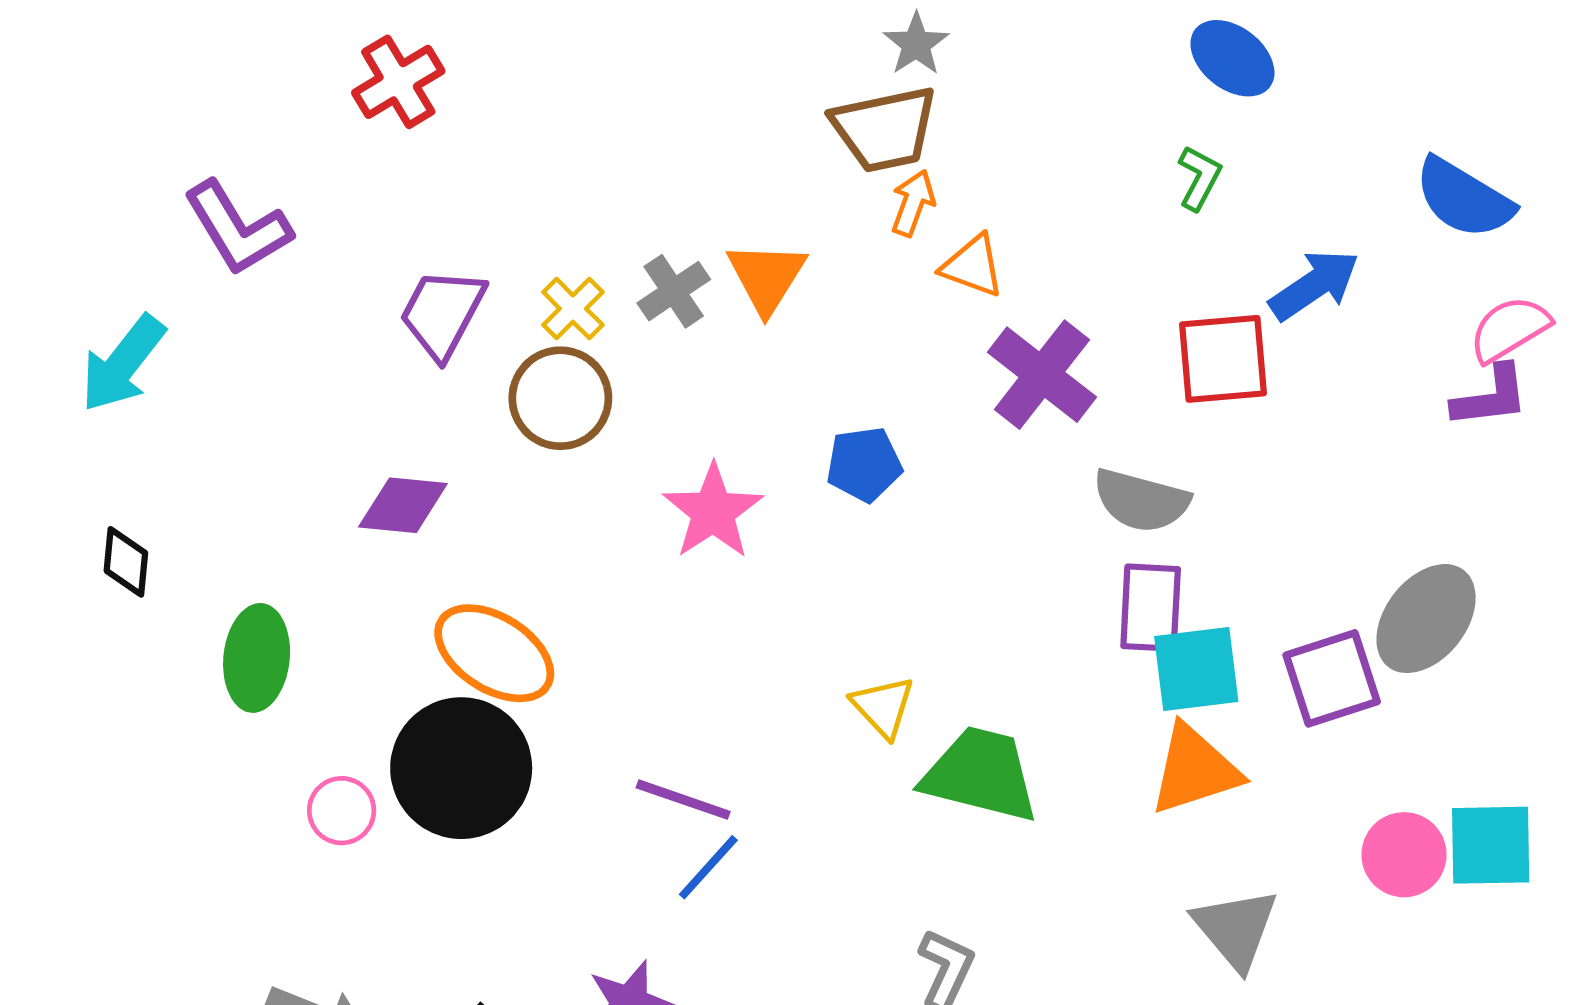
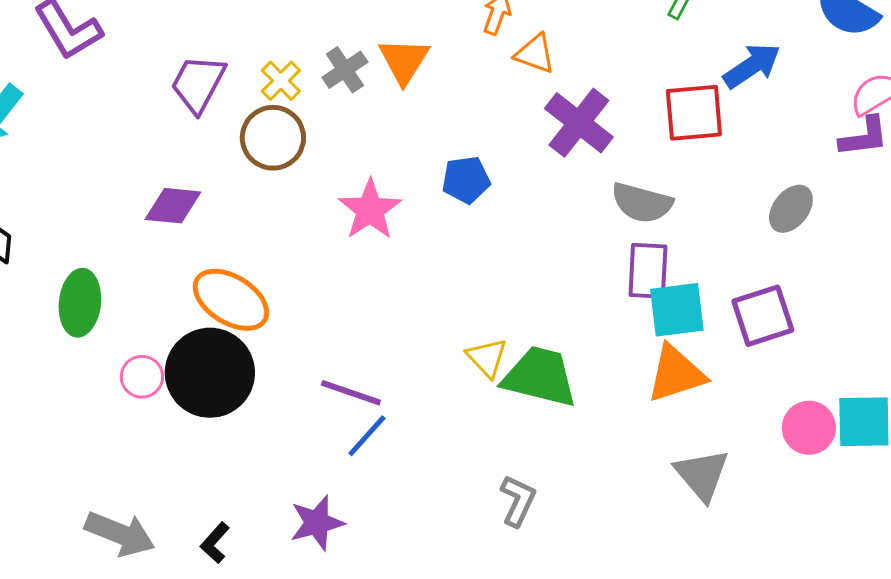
gray ellipse: (1426, 619) -> (791, 209), moved, size x0.7
yellow triangle: (883, 707) -> (487, 358), moved
pink circle: (342, 811) -> (142, 377), moved

